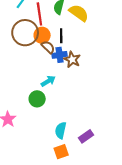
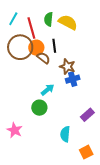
blue cross: (60, 55) -> (73, 79), moved
purple rectangle: (86, 136) -> (87, 115), moved
orange square: (61, 152) -> (86, 152), moved

